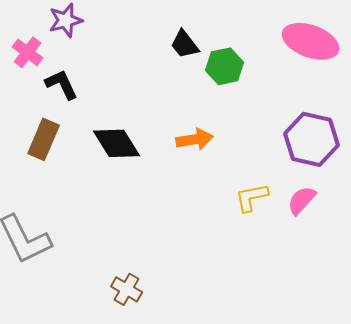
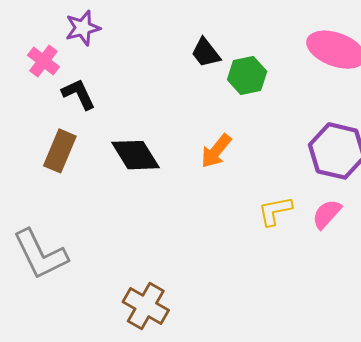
orange arrow: (195, 139) -> (216, 151), turned 138
brown cross: (127, 289) -> (146, 306), size x1.4

